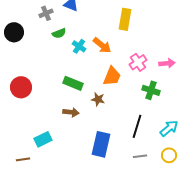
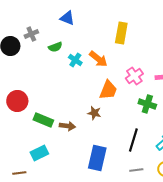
gray cross: (46, 13) -> (31, 34), moved
green rectangle: (73, 83) -> (43, 120), moved

